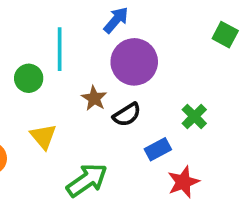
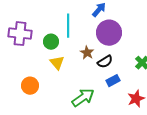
yellow triangle: (43, 136) -> (57, 63), moved
blue rectangle: (158, 149) -> (113, 81), moved

